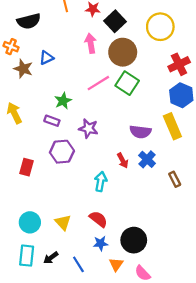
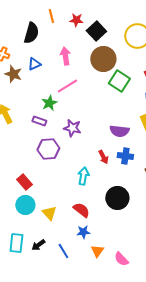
black semicircle: (29, 21) -> (31, 33), moved, turned -60
pink arrow: (91, 43) -> (65, 56), moved
pink line: (98, 83) -> (67, 86), moved
green square: (127, 83) -> (119, 81), moved
blue cross: (147, 159) -> (125, 156), turned -35
red rectangle: (27, 167) -> (24, 182), moved, turned -56
cyan circle: (30, 222) -> (25, 205), moved
black circle: (134, 240) -> (117, 198), moved

